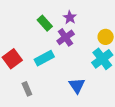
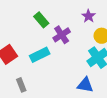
purple star: (70, 17) -> (89, 16), moved
blue triangle: (77, 86) -> (85, 85), moved, turned -48

